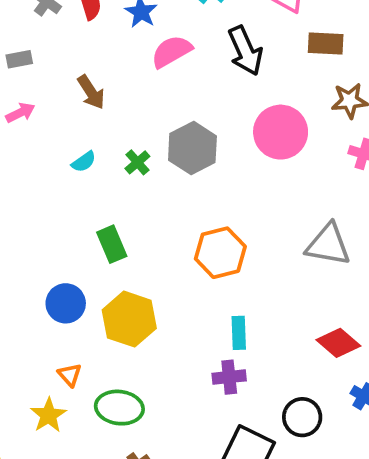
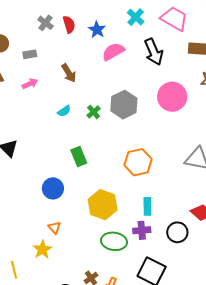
yellow hexagon: (129, 319) -> (103, 205), moved
green ellipse: (119, 408) -> (114, 241), moved
black circle: (302, 417) -> (177, 232), moved

